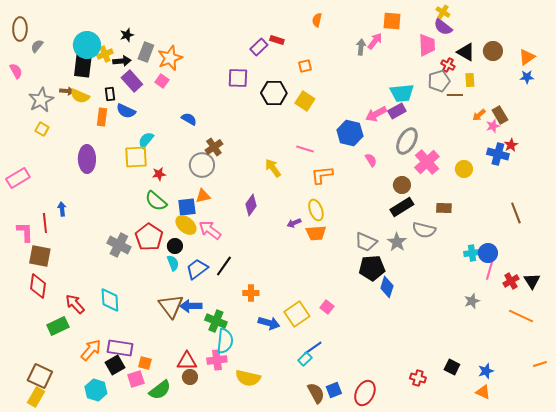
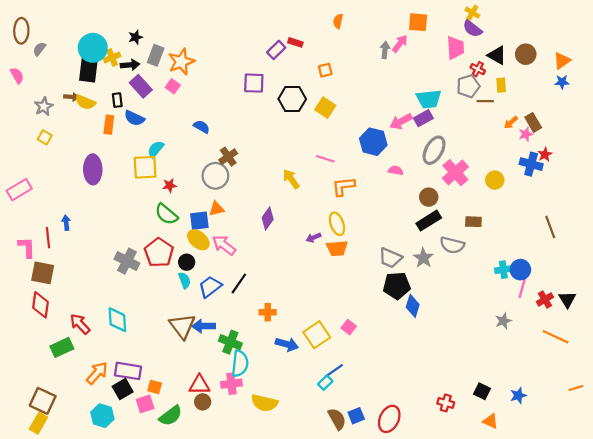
gray star: (41, 100) -> (44, 106), size x0.7
pink semicircle: (371, 160) -> (396, 170), turned -48
orange triangle: (483, 392) -> (491, 421), moved

